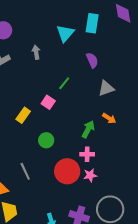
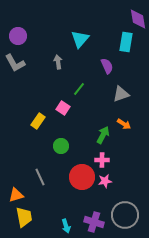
cyan rectangle: (92, 23) -> (126, 42), moved
gray arrow: (36, 52) -> (58, 62), moved

